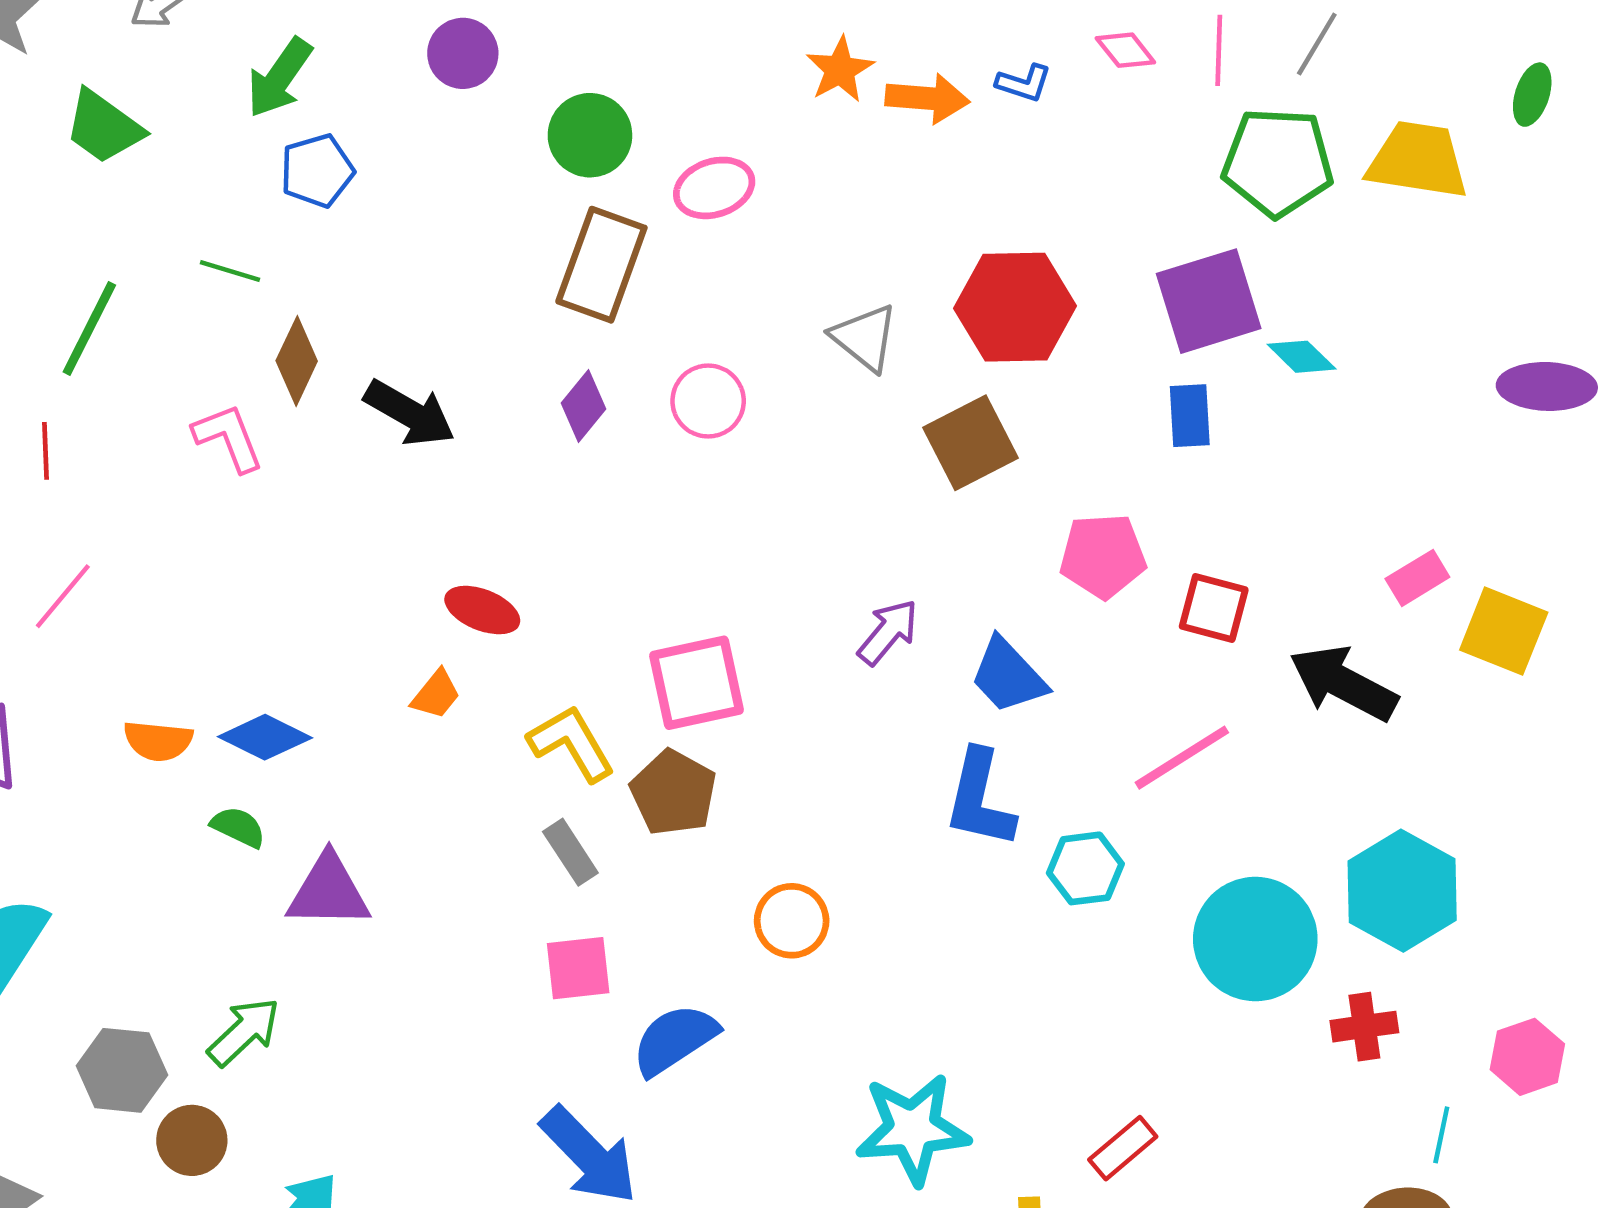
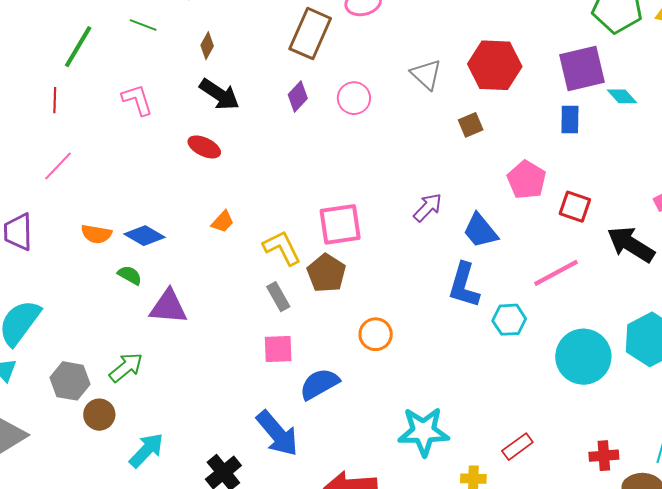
brown diamond: (297, 361) -> (207, 46), moved, size x0.7
brown square: (971, 443) -> (471, 125), size x0.6
pink pentagon: (1103, 556) -> (527, 180), turned 30
red ellipse: (482, 610) -> (204, 147), moved
red cross: (1364, 1027) -> (604, 456), moved

